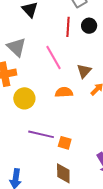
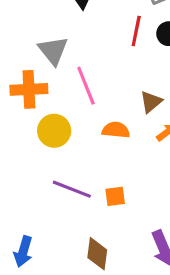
pink line: (54, 57) -> (86, 86), moved
orange square: (65, 143) -> (115, 196), moved, turned -32

